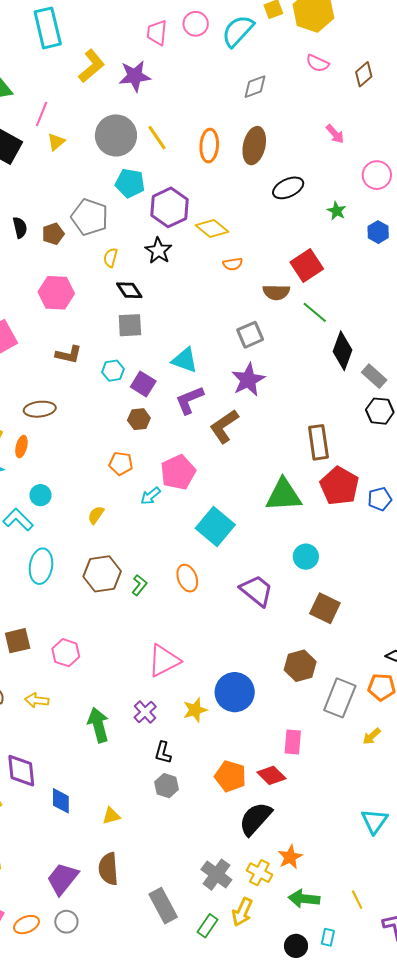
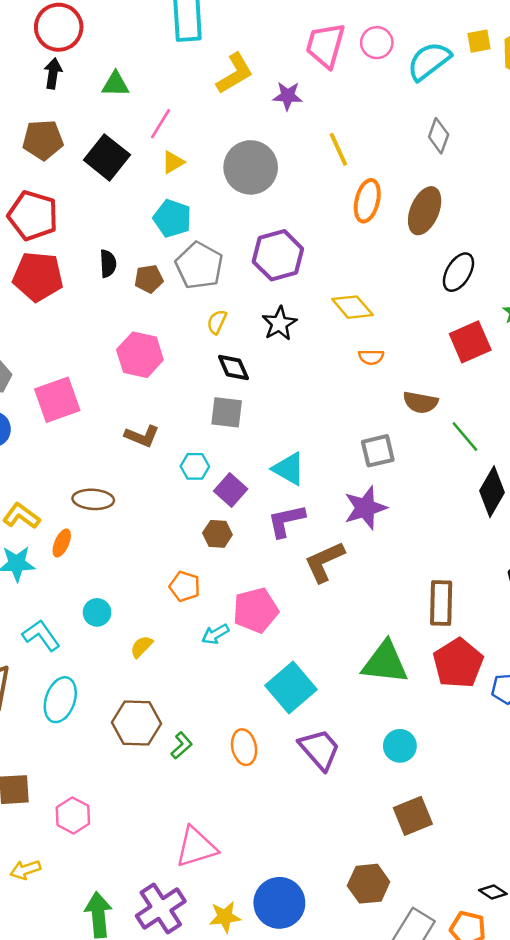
pink trapezoid: (157, 33) -> (325, 45), size x1.4
purple star: (135, 76) -> (288, 96), size x0.7
gray diamond: (255, 87) -> (439, 136), turned -60
yellow line: (157, 138) -> (338, 149), moved
cyan pentagon: (130, 183) -> (172, 218), moved
black ellipse: (288, 188) -> (458, 272), turned -44
purple hexagon: (170, 207) -> (278, 255), moved
red square: (307, 266) -> (470, 342), moved
cyan circle: (40, 495) -> (97, 612), moved
purple trapezoid: (257, 591) -> (320, 749), moved
brown square: (325, 608) -> (413, 816), turned 32
yellow arrow: (37, 700) -> (25, 870), turned -35
purple cross: (145, 712) -> (161, 908), size x1.6

